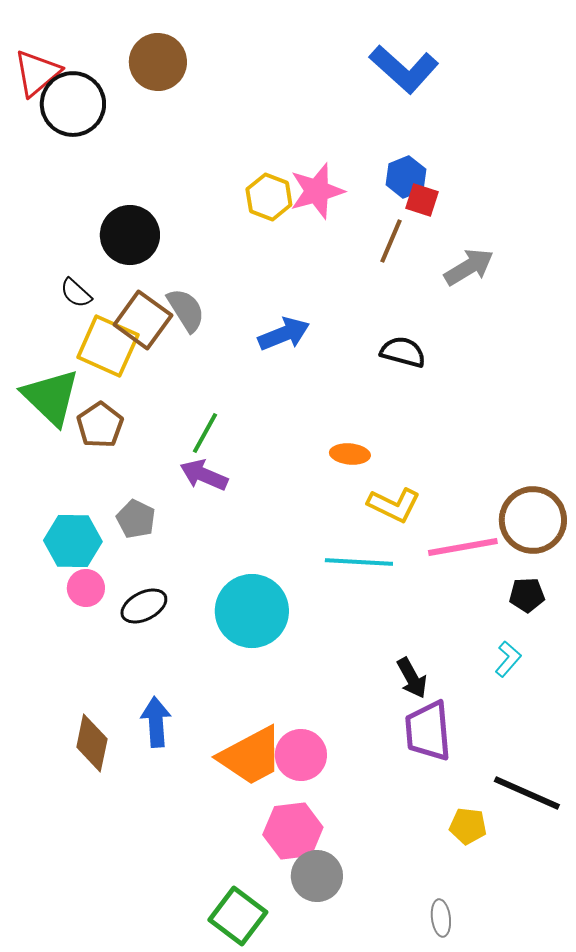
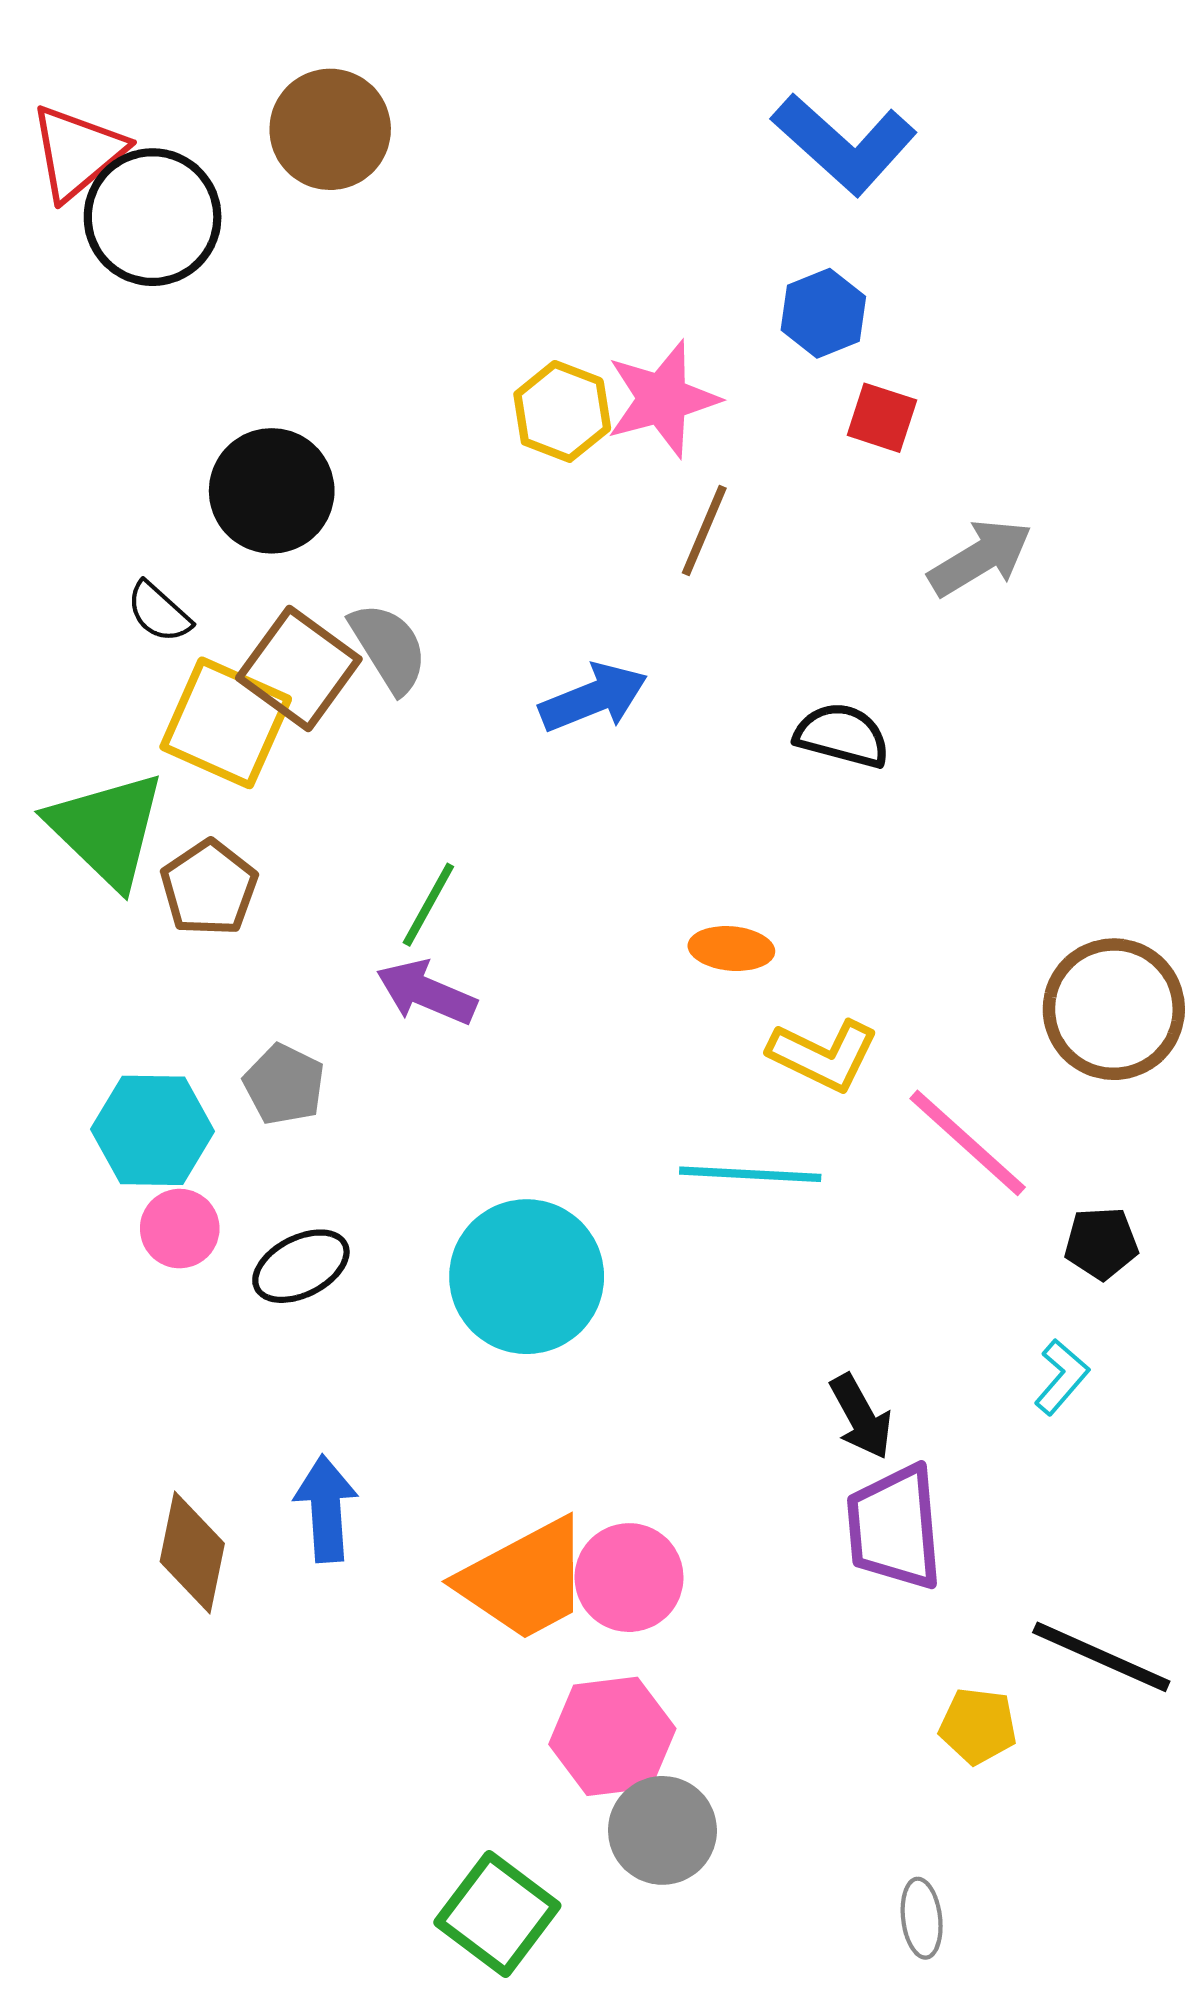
blue hexagon: (406, 177) -> (823, 313), moved
brown line: (391, 241) -> (704, 531), moved
brown circle: (533, 520) -> (1114, 1009), moved
pink line: (463, 547) -> (968, 1143), turned 52

